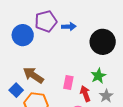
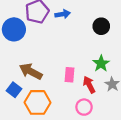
black circle: (103, 42) -> (101, 26), size x0.6

